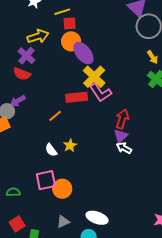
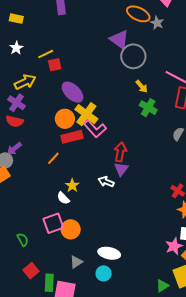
orange circle: (71, 41) -> (65, 119), moved
white arrow: (124, 148) -> (106, 182), moved
white semicircle: (51, 150) -> (63, 198), moved
green semicircle: (13, 192) -> (23, 240), turned 72

